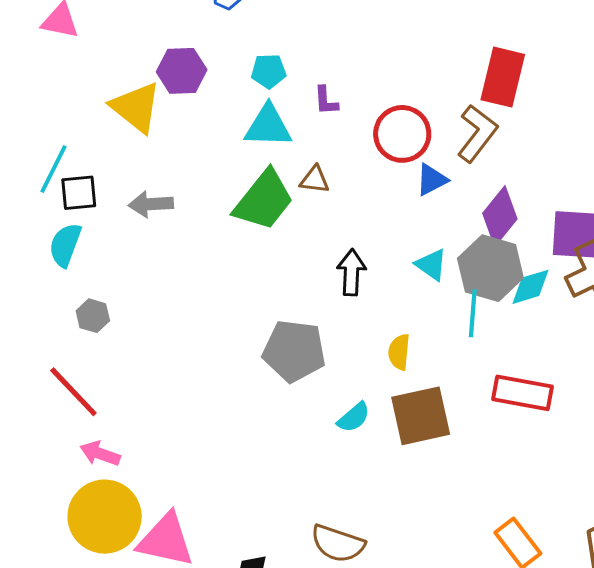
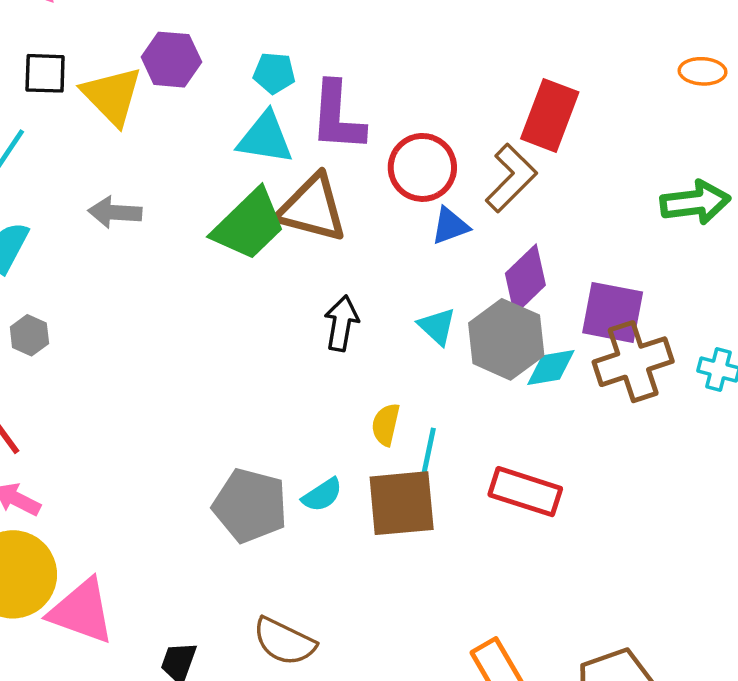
purple L-shape: (326, 101) -> (337, 117), size x2.0
brown triangle: (315, 180) -> (312, 208), size x2.0
black square: (79, 193) -> (45, 73), moved
cyan line: (473, 313) -> (428, 456), moved
gray pentagon: (294, 351) -> (250, 506), moved

